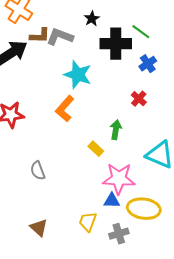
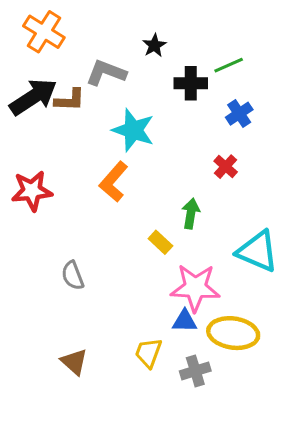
green line: (141, 32) -> (229, 65), turned -60
brown L-shape: (40, 36) -> (70, 100), moved
black cross: (116, 44) -> (191, 83), size x0.7

